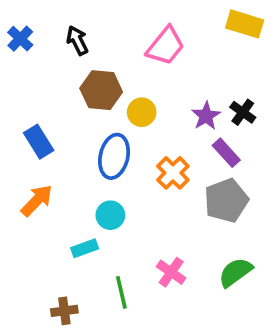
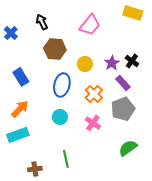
blue cross: (20, 39) -> (11, 33), moved
yellow circle: (142, 112) -> (85, 64), moved
cyan rectangle: (85, 248) -> (18, 135), moved, size x1.5
pink cross: (171, 272) -> (93, 123), moved

